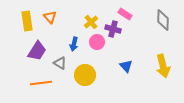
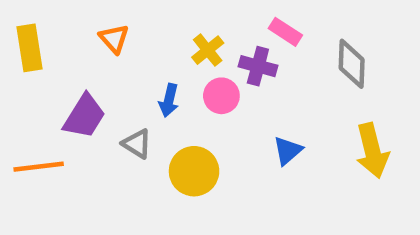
gray diamond: (163, 20) -> (352, 64), moved
yellow rectangle: (27, 21) -> (30, 48), moved
blue triangle: (126, 66) -> (288, 151), turned 32
orange line: (41, 83) -> (39, 167), moved

